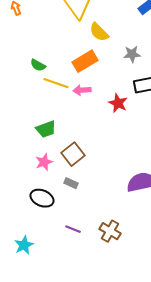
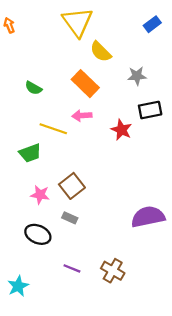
orange rectangle: (85, 61) -> (85, 84), turned 75
yellow line: (56, 83) -> (53, 129), moved
green trapezoid: (46, 129) -> (30, 153), moved
pink star: (44, 162) -> (40, 195), turned 30

